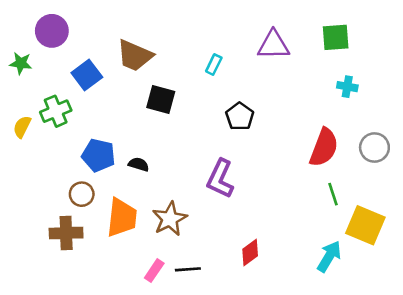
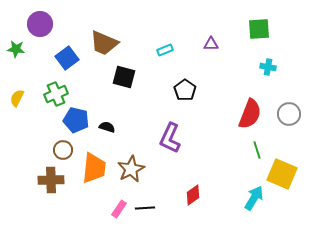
purple triangle: (273, 45) -> (211, 44), moved, size x0.6
cyan rectangle: (214, 65) -> (165, 50), turned 42
green cross: (56, 111) -> (56, 94), moved

